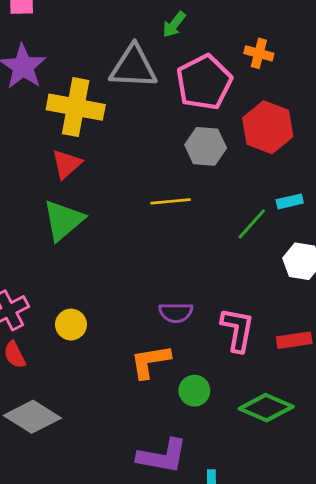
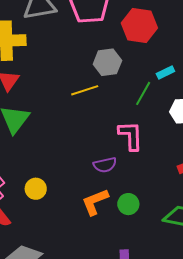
gray hexagon: (206, 146) -> (107, 62), moved
pink L-shape: (237, 330) -> (131, 136), moved
green circle: (194, 391) -> (128, 204), moved

